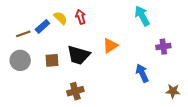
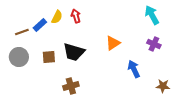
cyan arrow: (142, 16) -> (152, 15), moved
yellow semicircle: (60, 18) -> (57, 17), turned 72
orange triangle: (110, 46) -> (113, 43), moved
purple cross: (163, 47) -> (154, 44), turned 32

